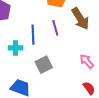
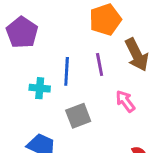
pink arrow: (87, 61) -> (125, 101), moved

